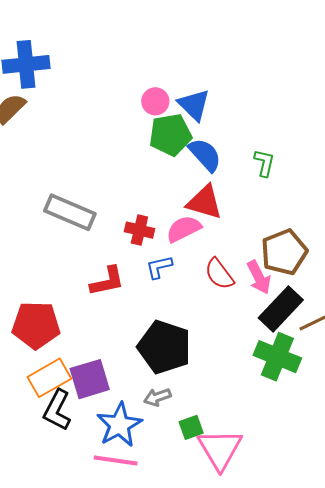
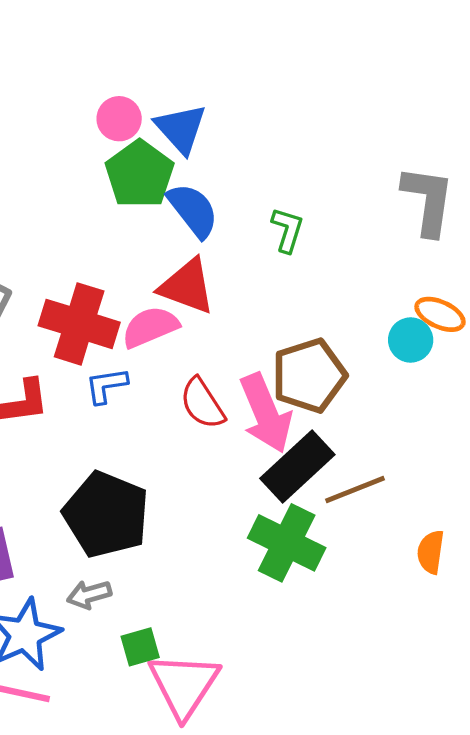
green pentagon: (170, 135) -> (140, 174), turned -30
red cross: (139, 230) -> (79, 324), size x1.6
pink arrow: (259, 277) -> (266, 413), size x1.4

